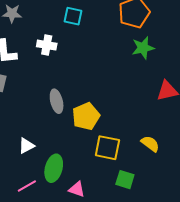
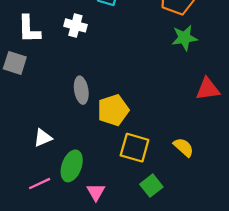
green square: (125, 180) -> (151, 186), turned 30
pink triangle: (77, 189) -> (96, 192), turned 36

